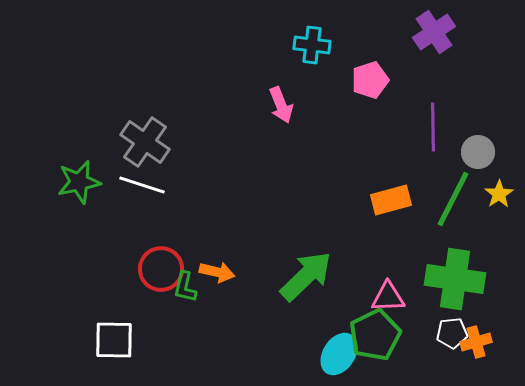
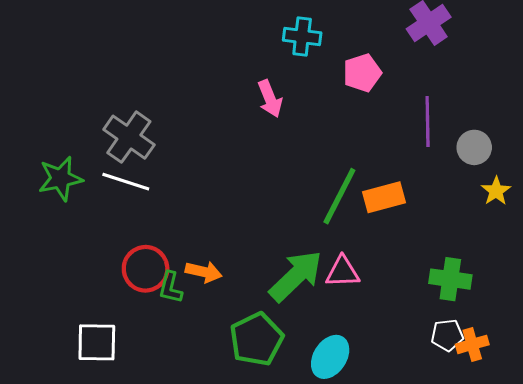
green line: (453, 199) -> (339, 196), moved
green cross: (455, 279) -> (450, 279), size x0.7
pink triangle: (388, 297) -> (343, 272), moved
green pentagon: (375, 335) -> (256, 339), moved

